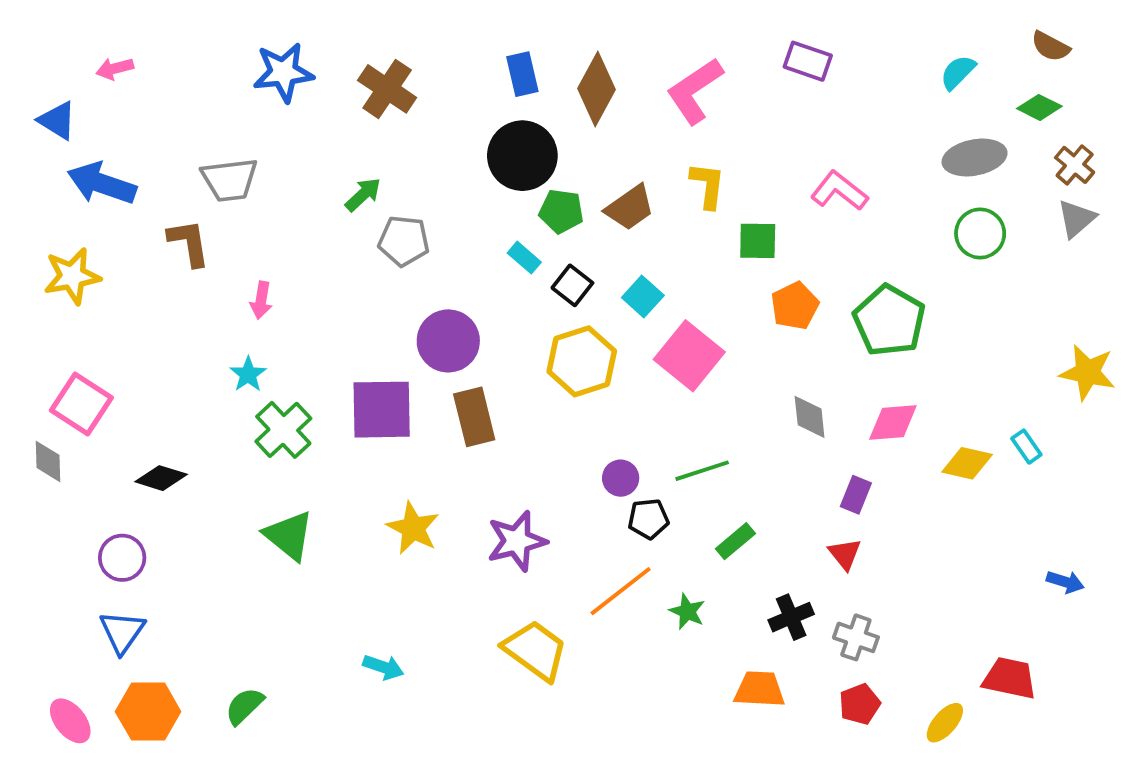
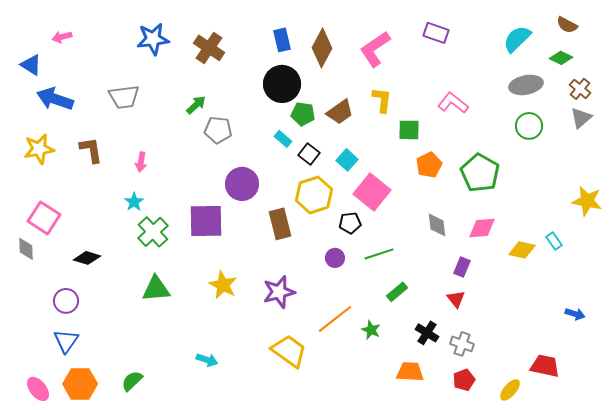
cyan semicircle: (958, 72) -> (517, 39), size x1.4
brown L-shape: (189, 243) -> (91, 150), moved
brown rectangle: (474, 417) -> (280, 224), moved
black pentagon: (648, 519) -> (350, 223), moved
green triangle: (289, 536) -> (156, 289), turned -44
black cross: (791, 617) -> (427, 333), turned -35

